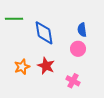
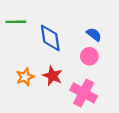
blue semicircle: (82, 30) -> (94, 34), turned 136
pink cross: (73, 81) -> (84, 93), size x1.6

